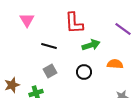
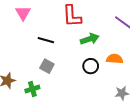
gray square: (50, 71) -> (47, 66), turned -32
black circle: (84, 72) -> (91, 66), moved

